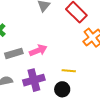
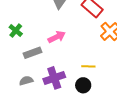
pink arrow: (38, 50) -> (57, 37), moved

